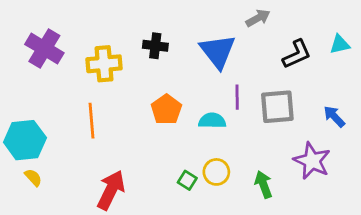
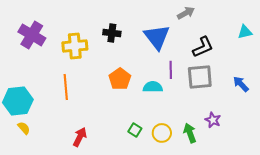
black L-shape: (297, 54) -> (203, 47), moved
purple star: (312, 161) -> (213, 120), moved, size x0.6
yellow circle: (216, 172) -> (162, 133), moved
red arrow: (111, 190) -> (80, 137), size x0.7

